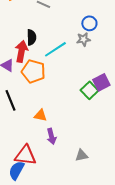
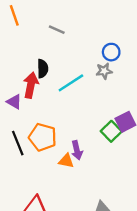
orange pentagon: (33, 71) -> (43, 137), moved
orange triangle: (40, 115) -> (66, 161), moved
purple arrow: (51, 136) -> (77, 150), moved

